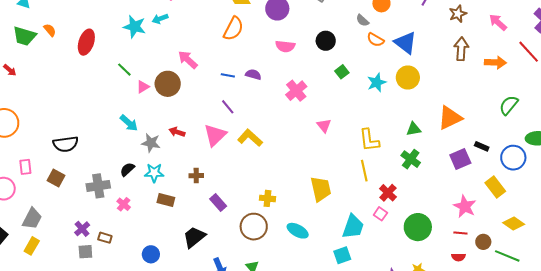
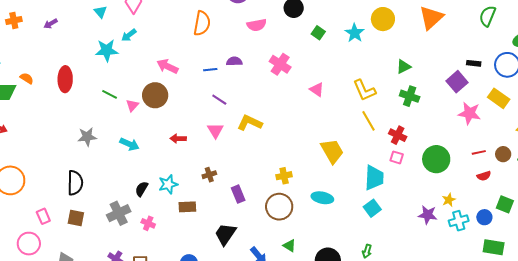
orange triangle: (450, 118) -> (431, 18), moved
pink triangle: (215, 135) -> (215, 130), size x0.7
gray star: (151, 143) -> (87, 137), moved
black semicircle: (66, 144) -> (75, 183), turned -65
purple rectangle: (218, 202) -> (238, 194), turned 36
pink star: (465, 206) -> (469, 113), moved

